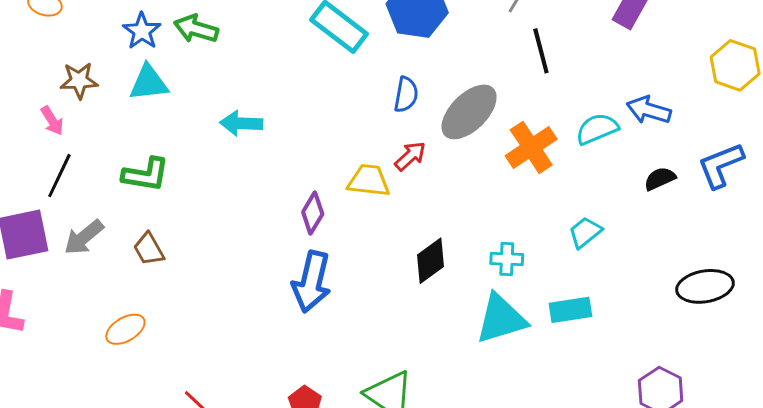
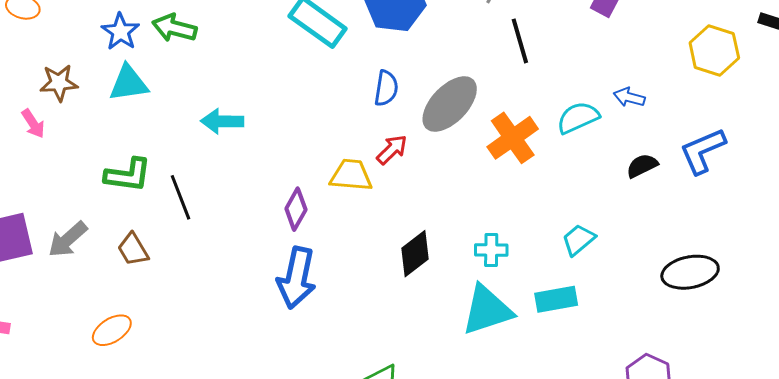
blue arrow: (649, 110) -> (629, 97), size x0.7
black line: (59, 176) -> (180, 197), moved, turned -45
cyan trapezoid: (585, 232) -> (578, 240), moved

